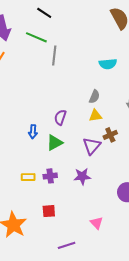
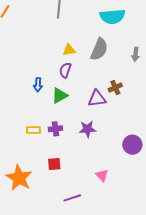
cyan semicircle: (108, 64) -> (112, 17), size x1.4
gray semicircle: (94, 97) -> (99, 49), size x1.6
yellow triangle: (95, 116) -> (69, 50), moved
purple triangle: (92, 146) -> (97, 99), turned 42

